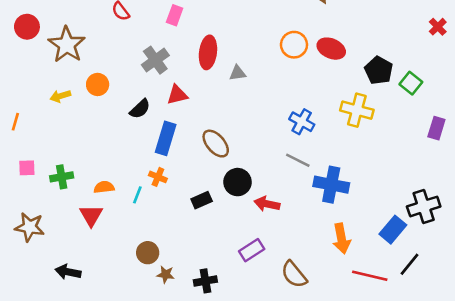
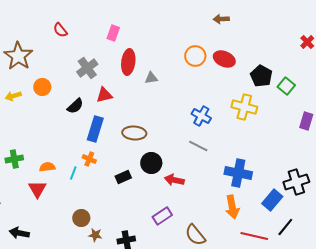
pink rectangle: (175, 15) -> (113, 33), moved
brown ellipse: (216, 144) -> (134, 133), turned -45
blue cross: (331, 185) -> (238, 173), moved

